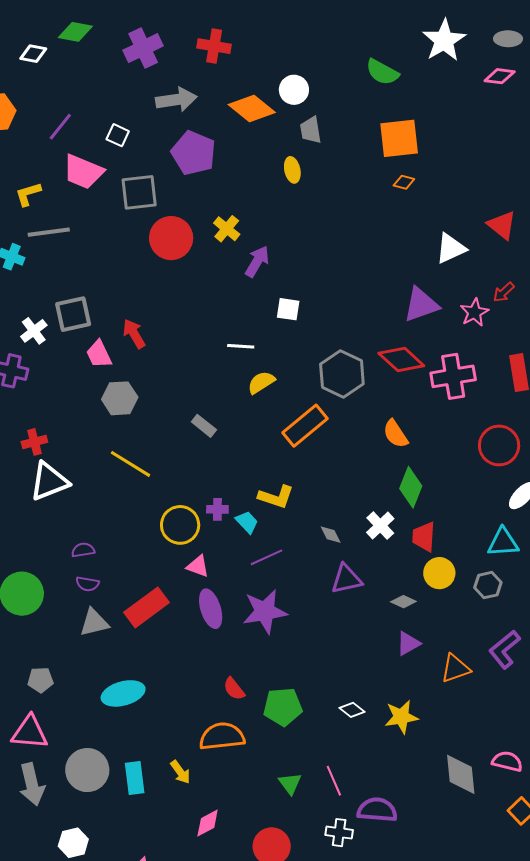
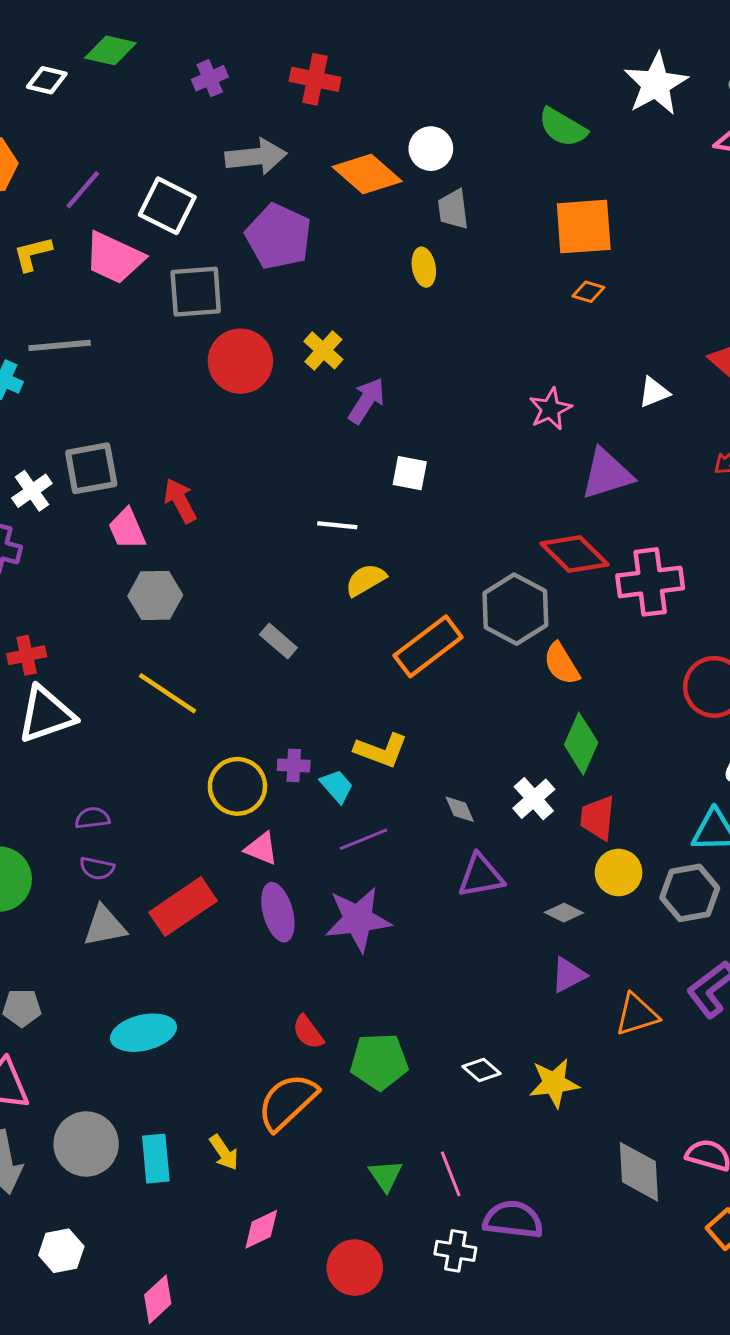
purple cross: (143, 48) -> (210, 78), size x0.6
white square: (118, 135) -> (167, 206), size x1.6
yellow L-shape: (28, 194) -> (33, 254), moved
white triangle: (451, 248) -> (654, 392), size x0.7
pink star: (474, 312) -> (550, 409), moved
gray hexagon: (342, 374) -> (515, 609), moved
gray hexagon: (488, 585) -> (690, 893), size x1.4
orange semicircle: (222, 736) -> (287, 1102), turned -39

